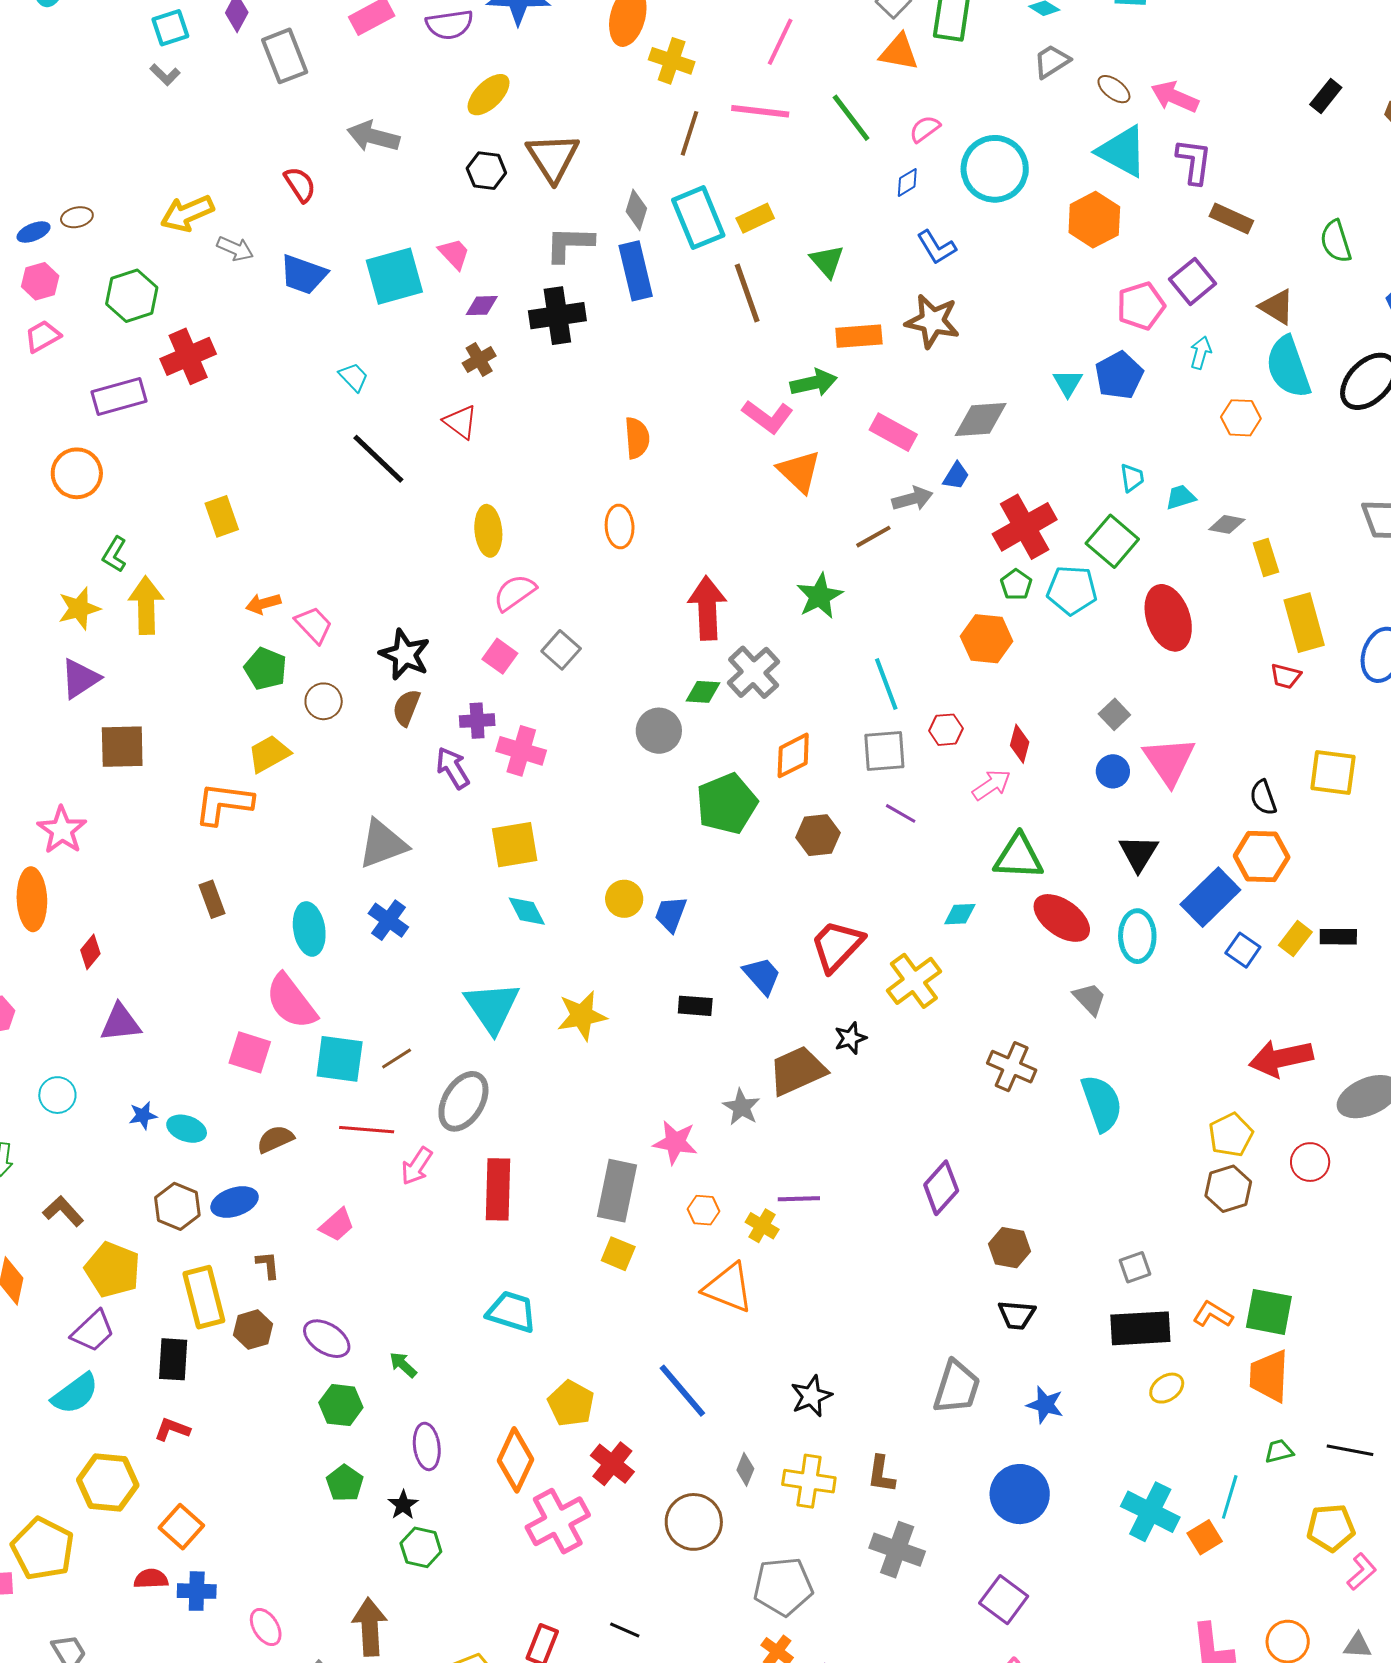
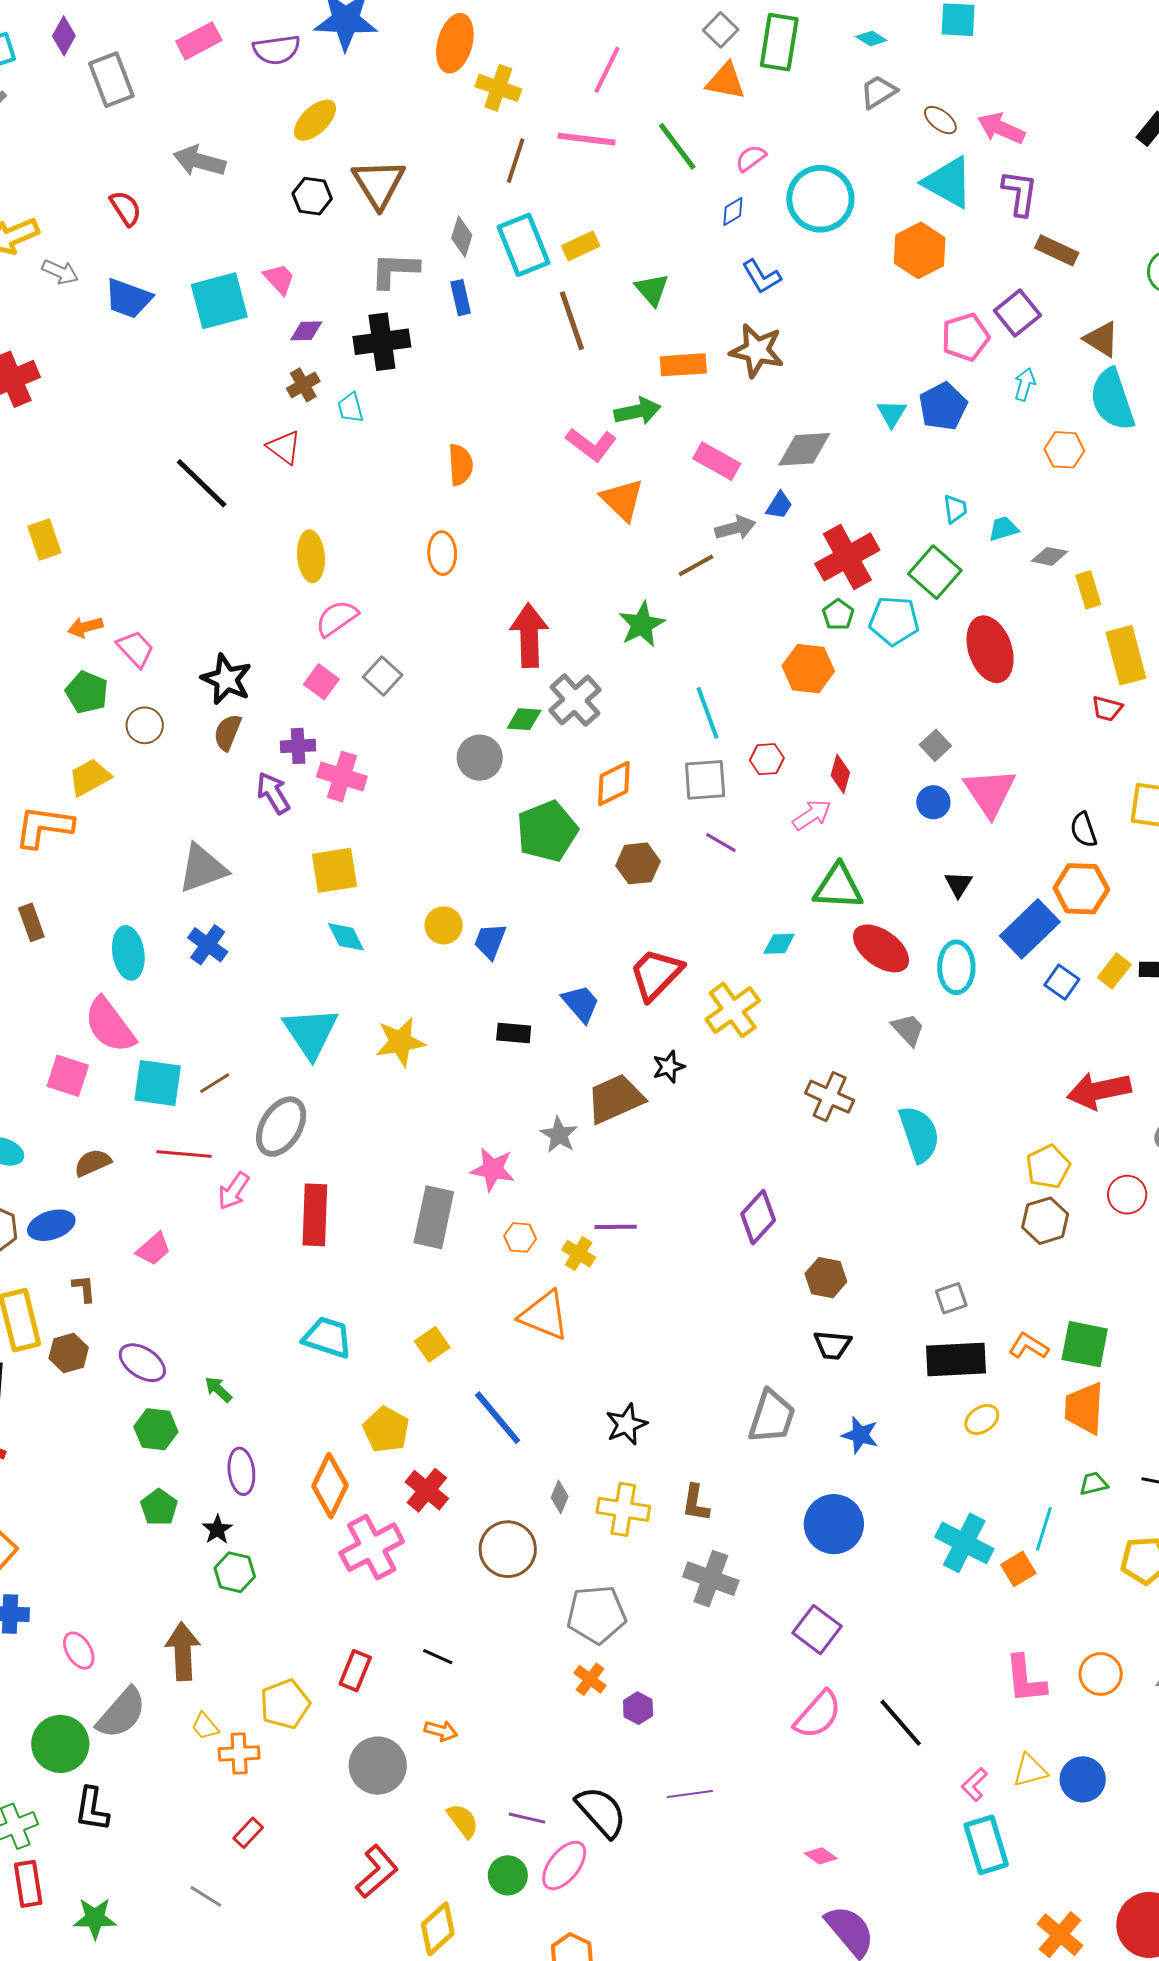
blue rectangle: (636, 271) -> (461, 298), size x0.6
cyan trapezoid: (354, 377) -> (350, 408), moved, turned -152
black triangle: (1139, 853) -> (958, 884), size x0.7
yellow square: (618, 1254) -> (432, 1344), moved, turned 32

